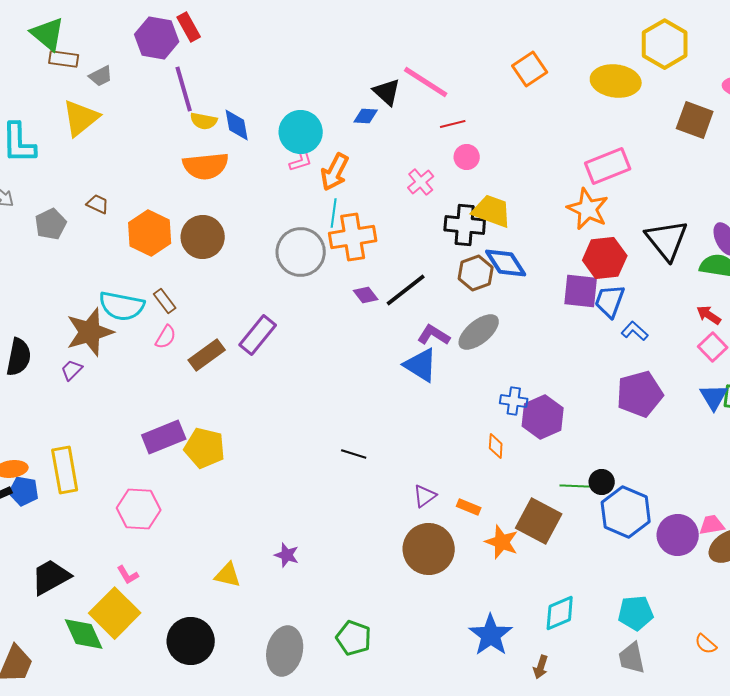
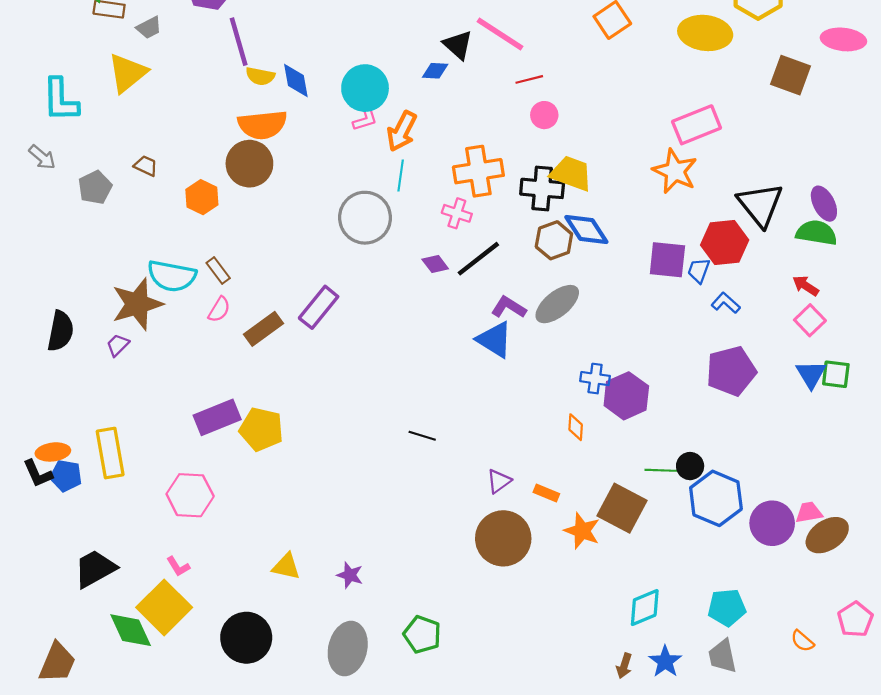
pink cross: (421, 182) -> (457, 213), moved, turned -32
orange hexagon: (150, 233) -> (202, 197), size x0.7
brown circle: (203, 237) -> (249, 164), moved
orange cross: (353, 237) -> (478, 171), moved
red hexagon: (605, 258) -> (725, 242), moved
blue trapezoid: (610, 301) -> (699, 271), size x0.7
purple star: (287, 555) -> (350, 575), moved
blue star: (491, 635) -> (665, 661), moved, size x0.7

